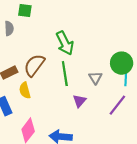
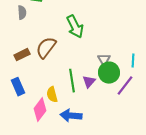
green circle: (122, 63) -> (109, 73), moved
green line: (65, 74) -> (72, 81), moved
yellow semicircle: (25, 90) -> (52, 95), moved

